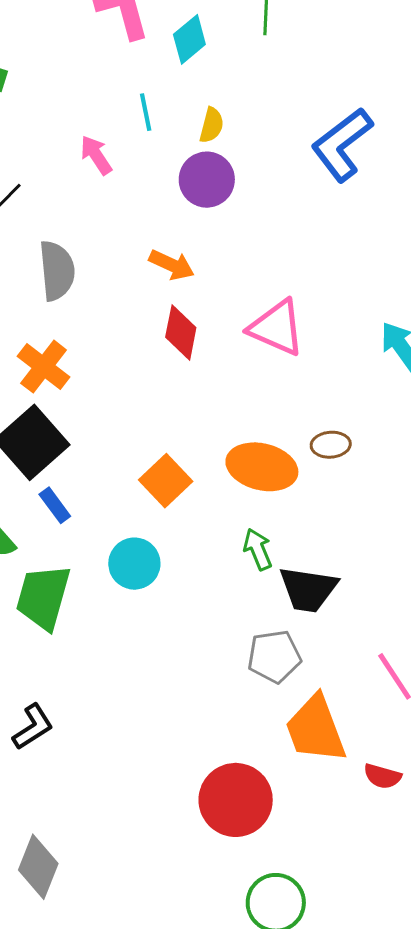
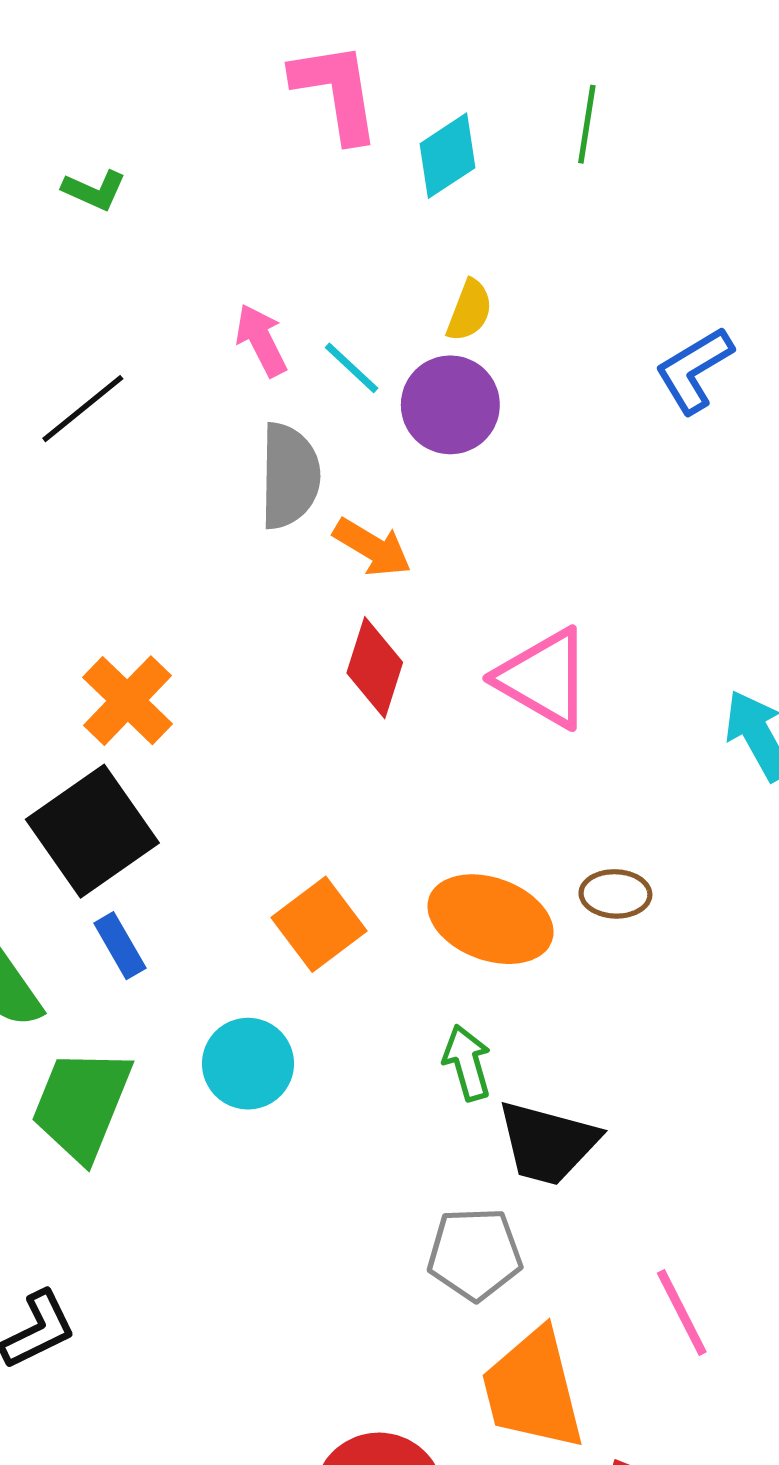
cyan line: (146, 112) -> (352, 368), moved, turned -42
blue L-shape: (342, 145) -> (694, 370), size x0.7
gray semicircle: (57, 271) -> (289, 476), moved

